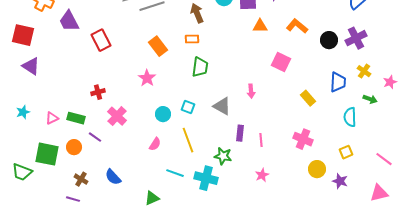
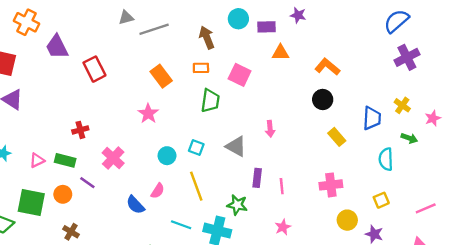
orange L-shape: (297, 26) -> (327, 67), moved
purple cross: (356, 38) -> (407, 57), moved
black circle: (329, 40) -> (323, 99), moved
pink square: (281, 62) -> (240, 75), moved
red cross: (98, 92) -> (80, 130), moved
pink cross: (303, 139) -> (331, 185), turned -30
pink line: (384, 159) -> (426, 208), turned -60
blue semicircle: (113, 177) -> (135, 205), moved

